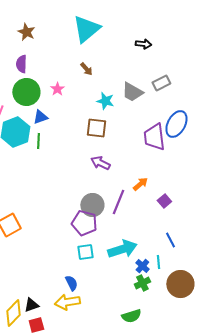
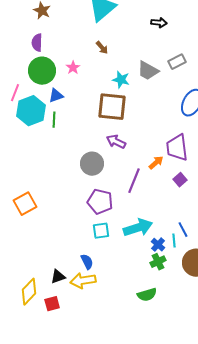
brown square: (96, 128) -> (112, 107), size x1.4
purple trapezoid: (154, 137) -> (177, 148), moved
gray circle: (92, 205) -> (92, 164), moved
blue line: (170, 240) -> (183, 230), moved
black triangle: (31, 305) -> (58, 277), moved

